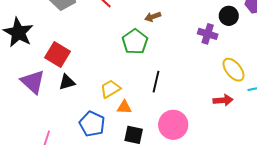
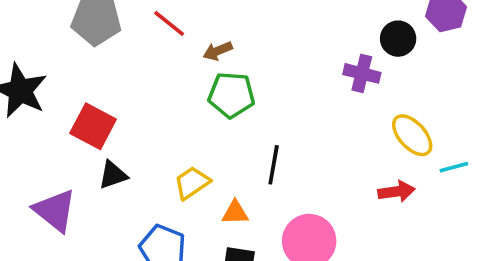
brown arrow: (153, 17) -> (218, 51), moved
green pentagon: (135, 42) -> (231, 95), turned -30
purple triangle: (33, 82) -> (55, 210), moved
orange triangle: (124, 107) -> (235, 213), moved

